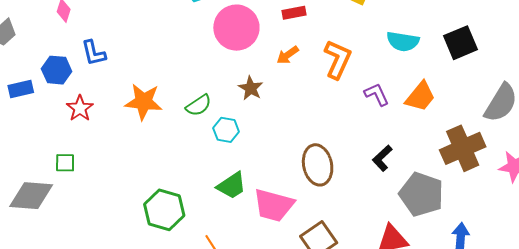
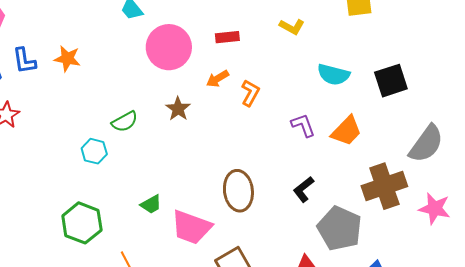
orange L-shape: (338, 59) -> (250, 93), moved, size x0.7
orange star: (144, 102) -> (67, 58), moved, size x0.7
cyan hexagon: (226, 130) -> (94, 151), moved
green trapezoid: (232, 186) -> (151, 204), size x0.7

